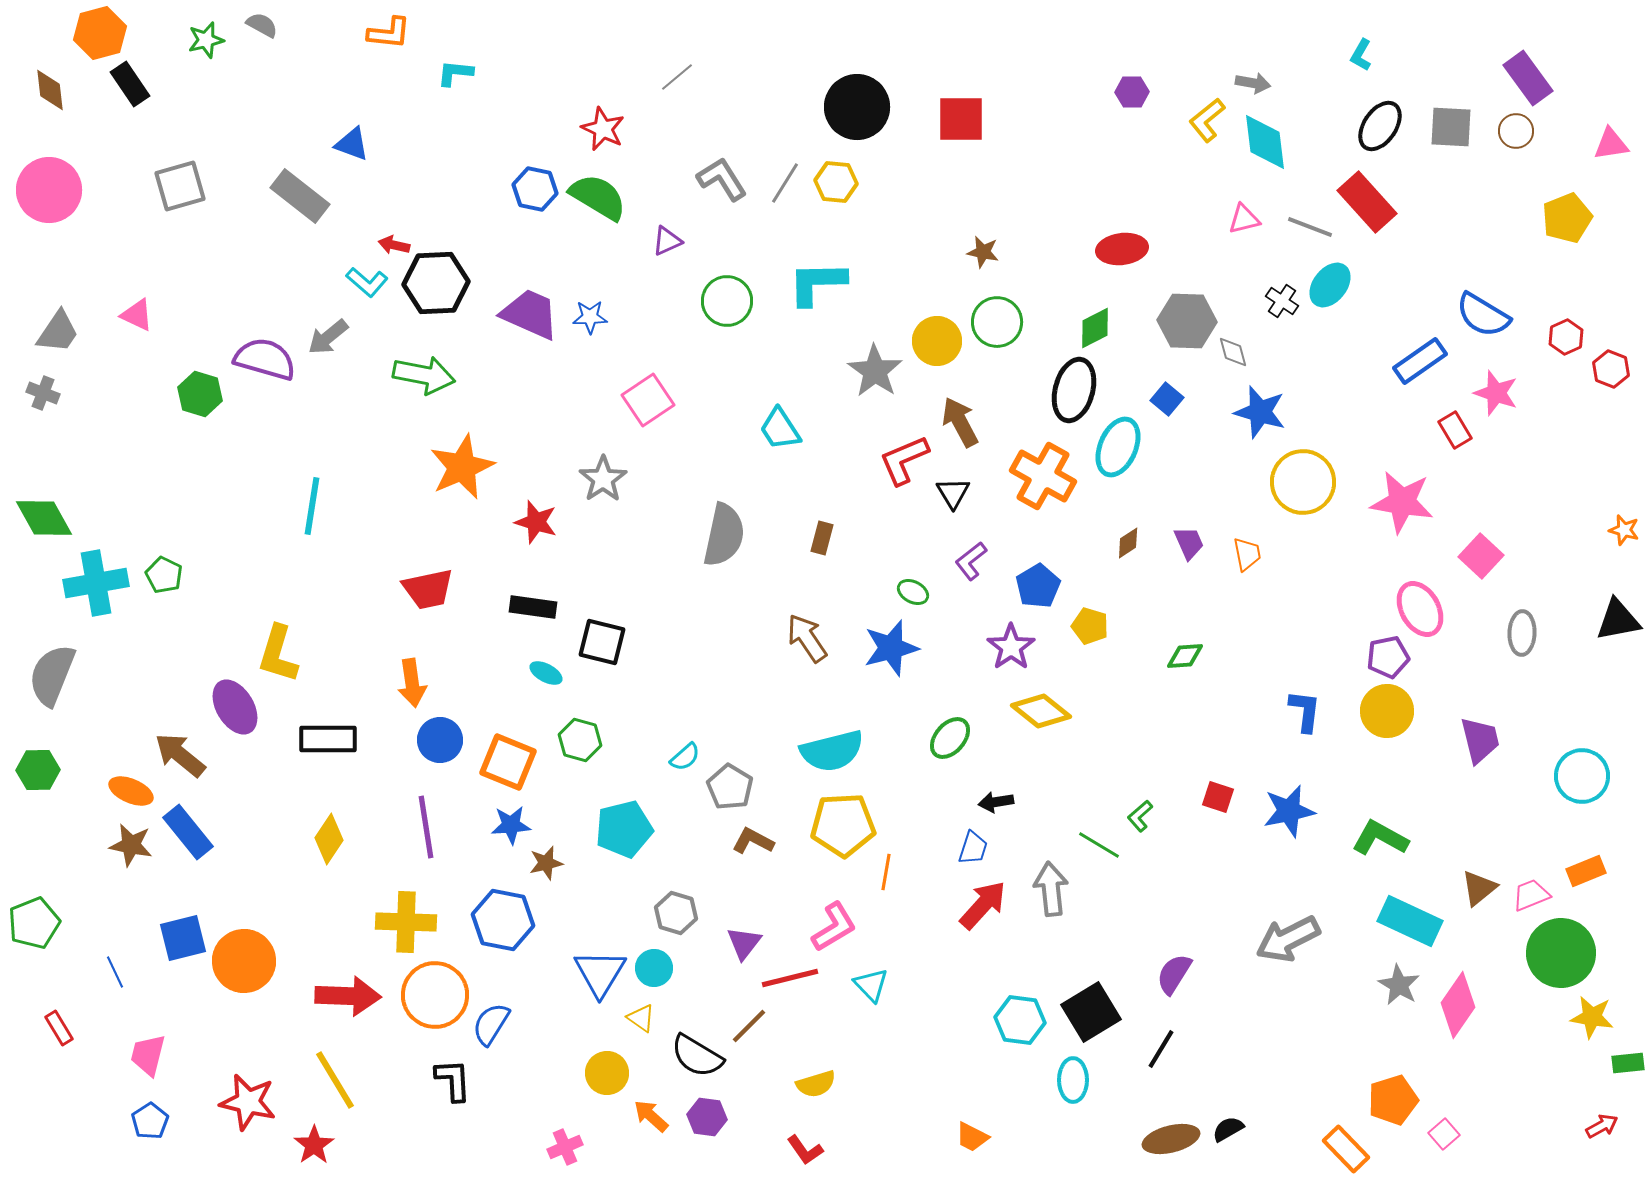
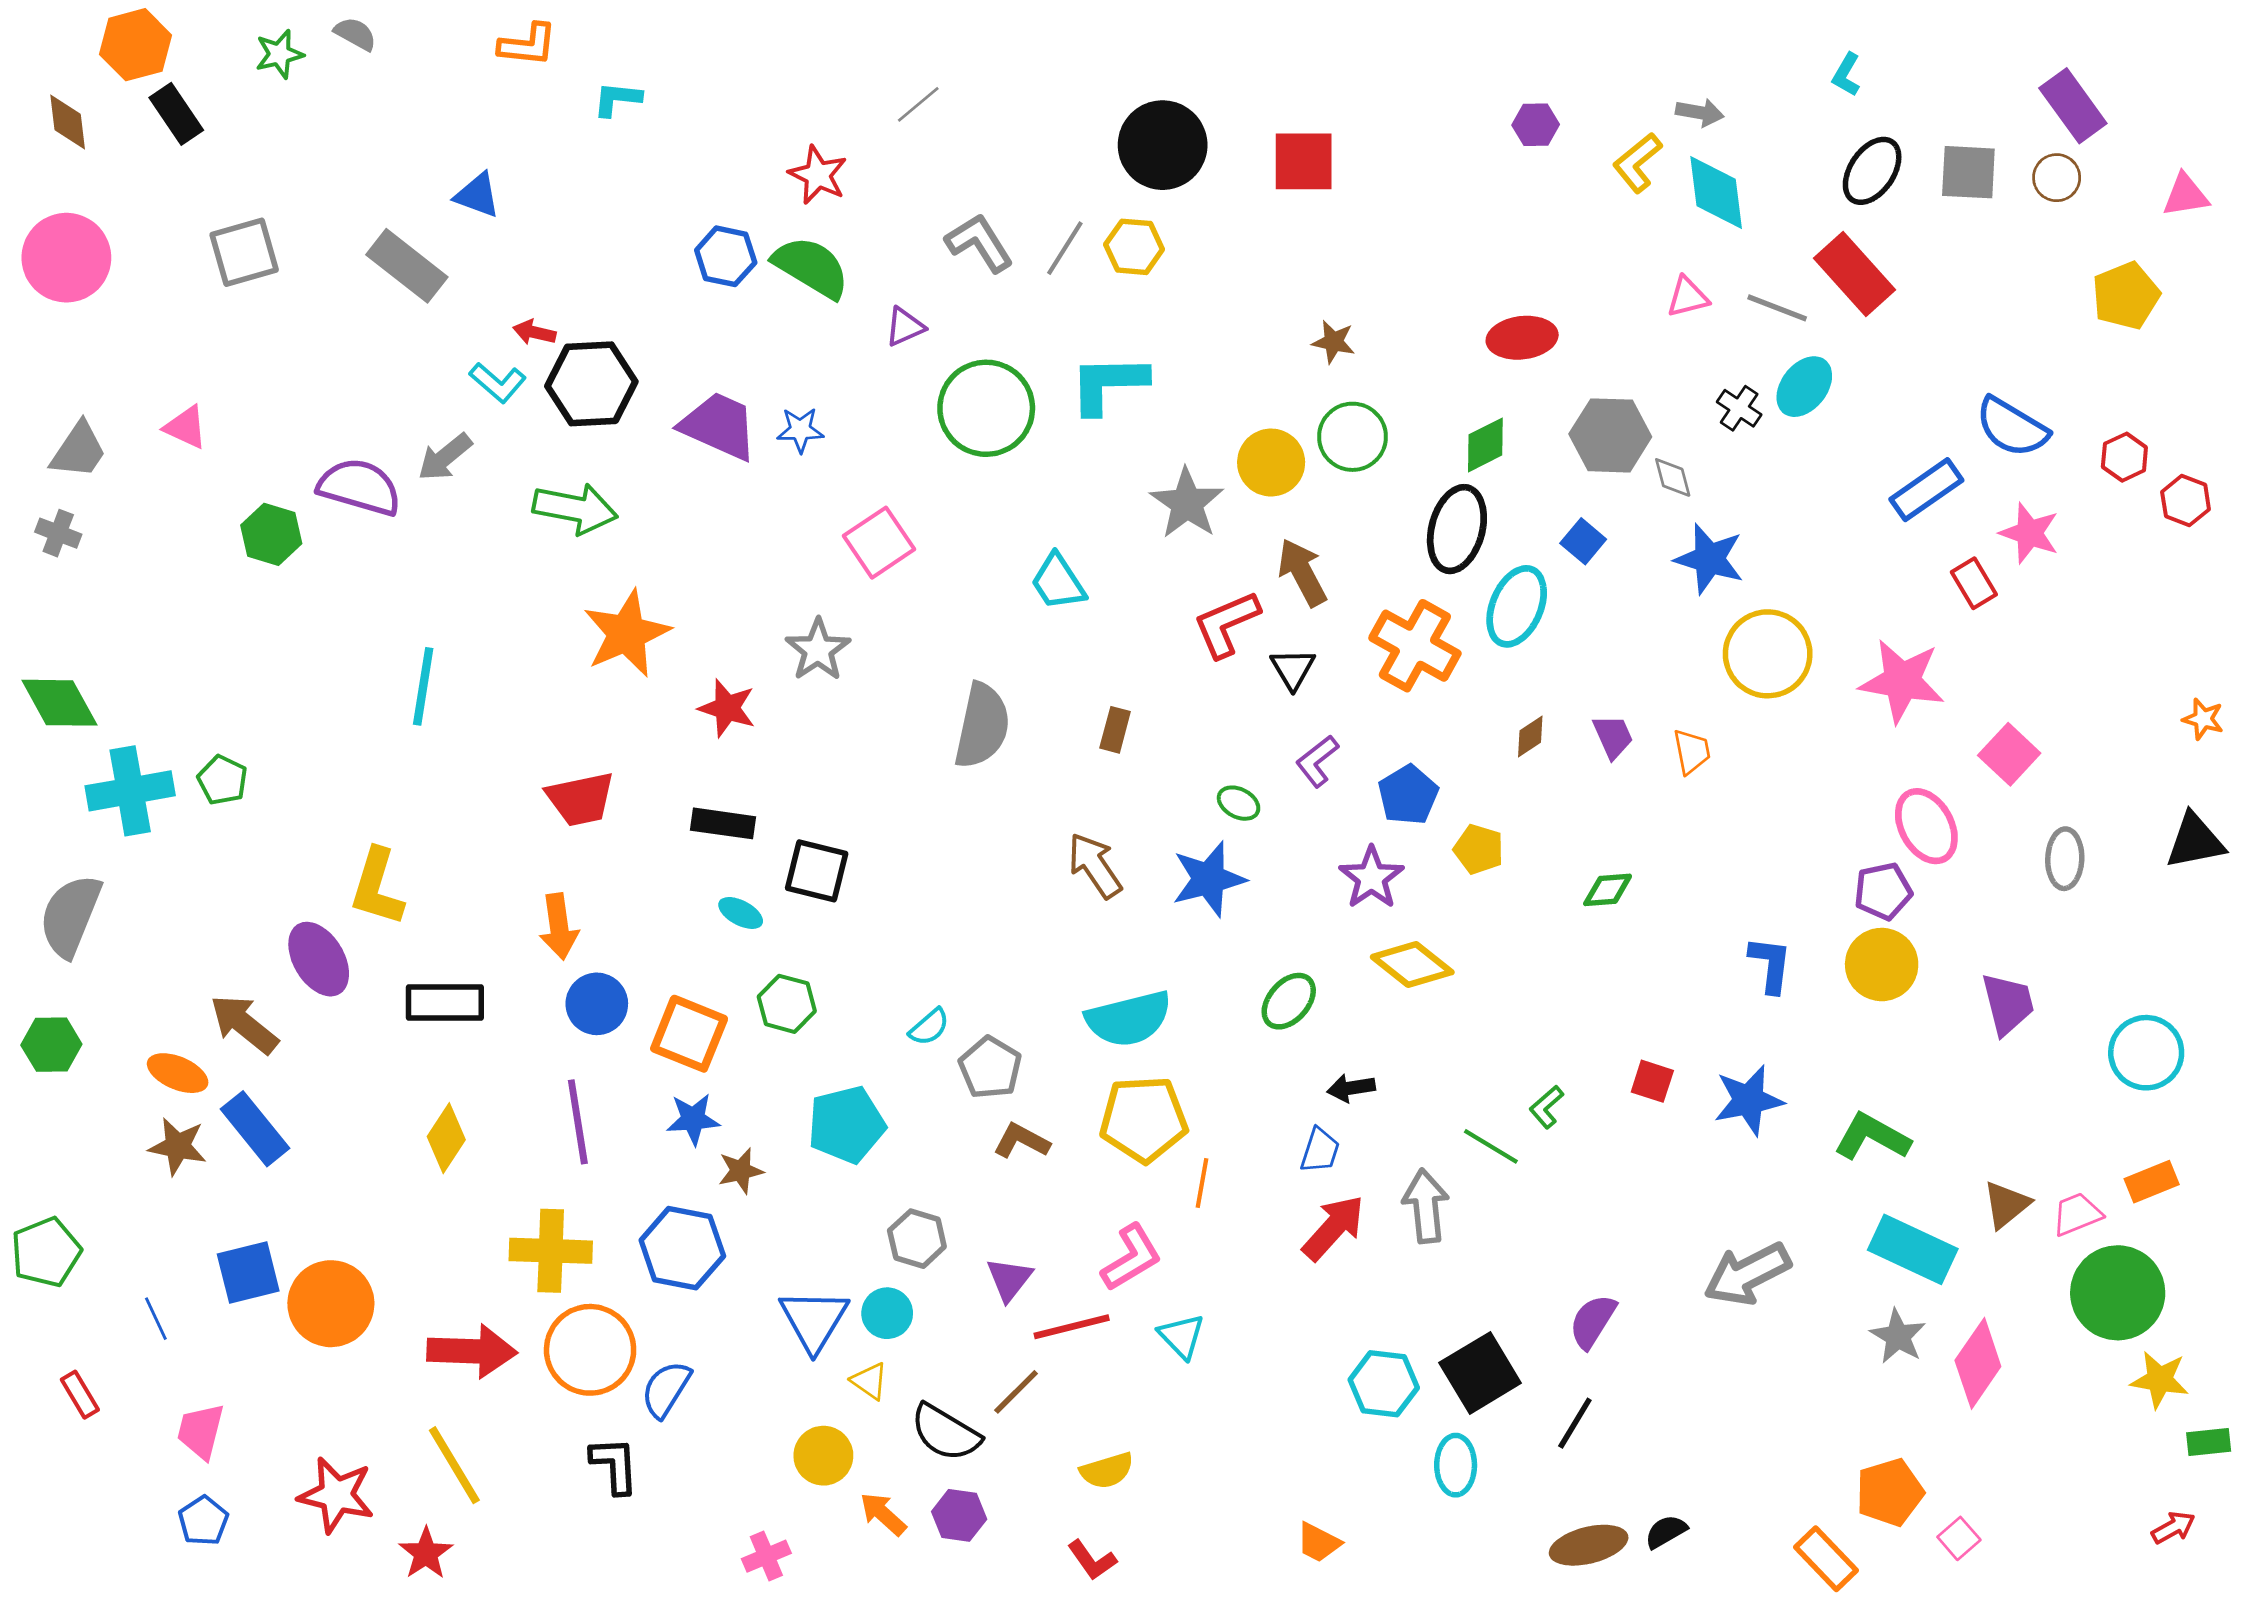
green circle: (727, 301) -> (986, 408), size x1.4

